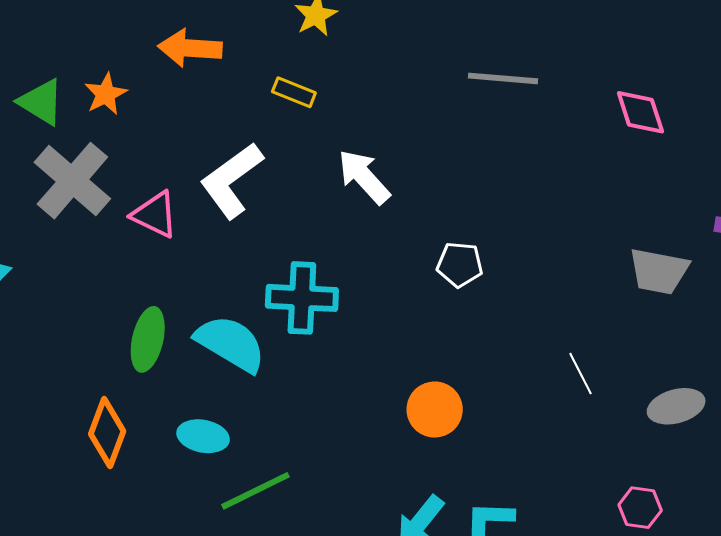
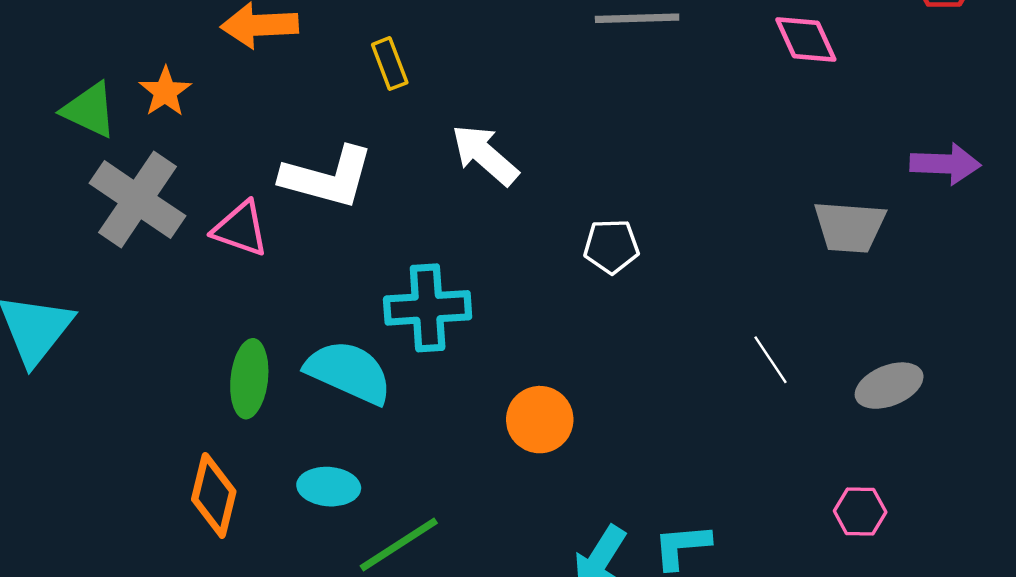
yellow rectangle: (294, 92) -> (390, 64), turned 54
white L-shape: (232, 180) -> (327, 177), turned -122
orange circle: (435, 409) -> (540, 420), moved

